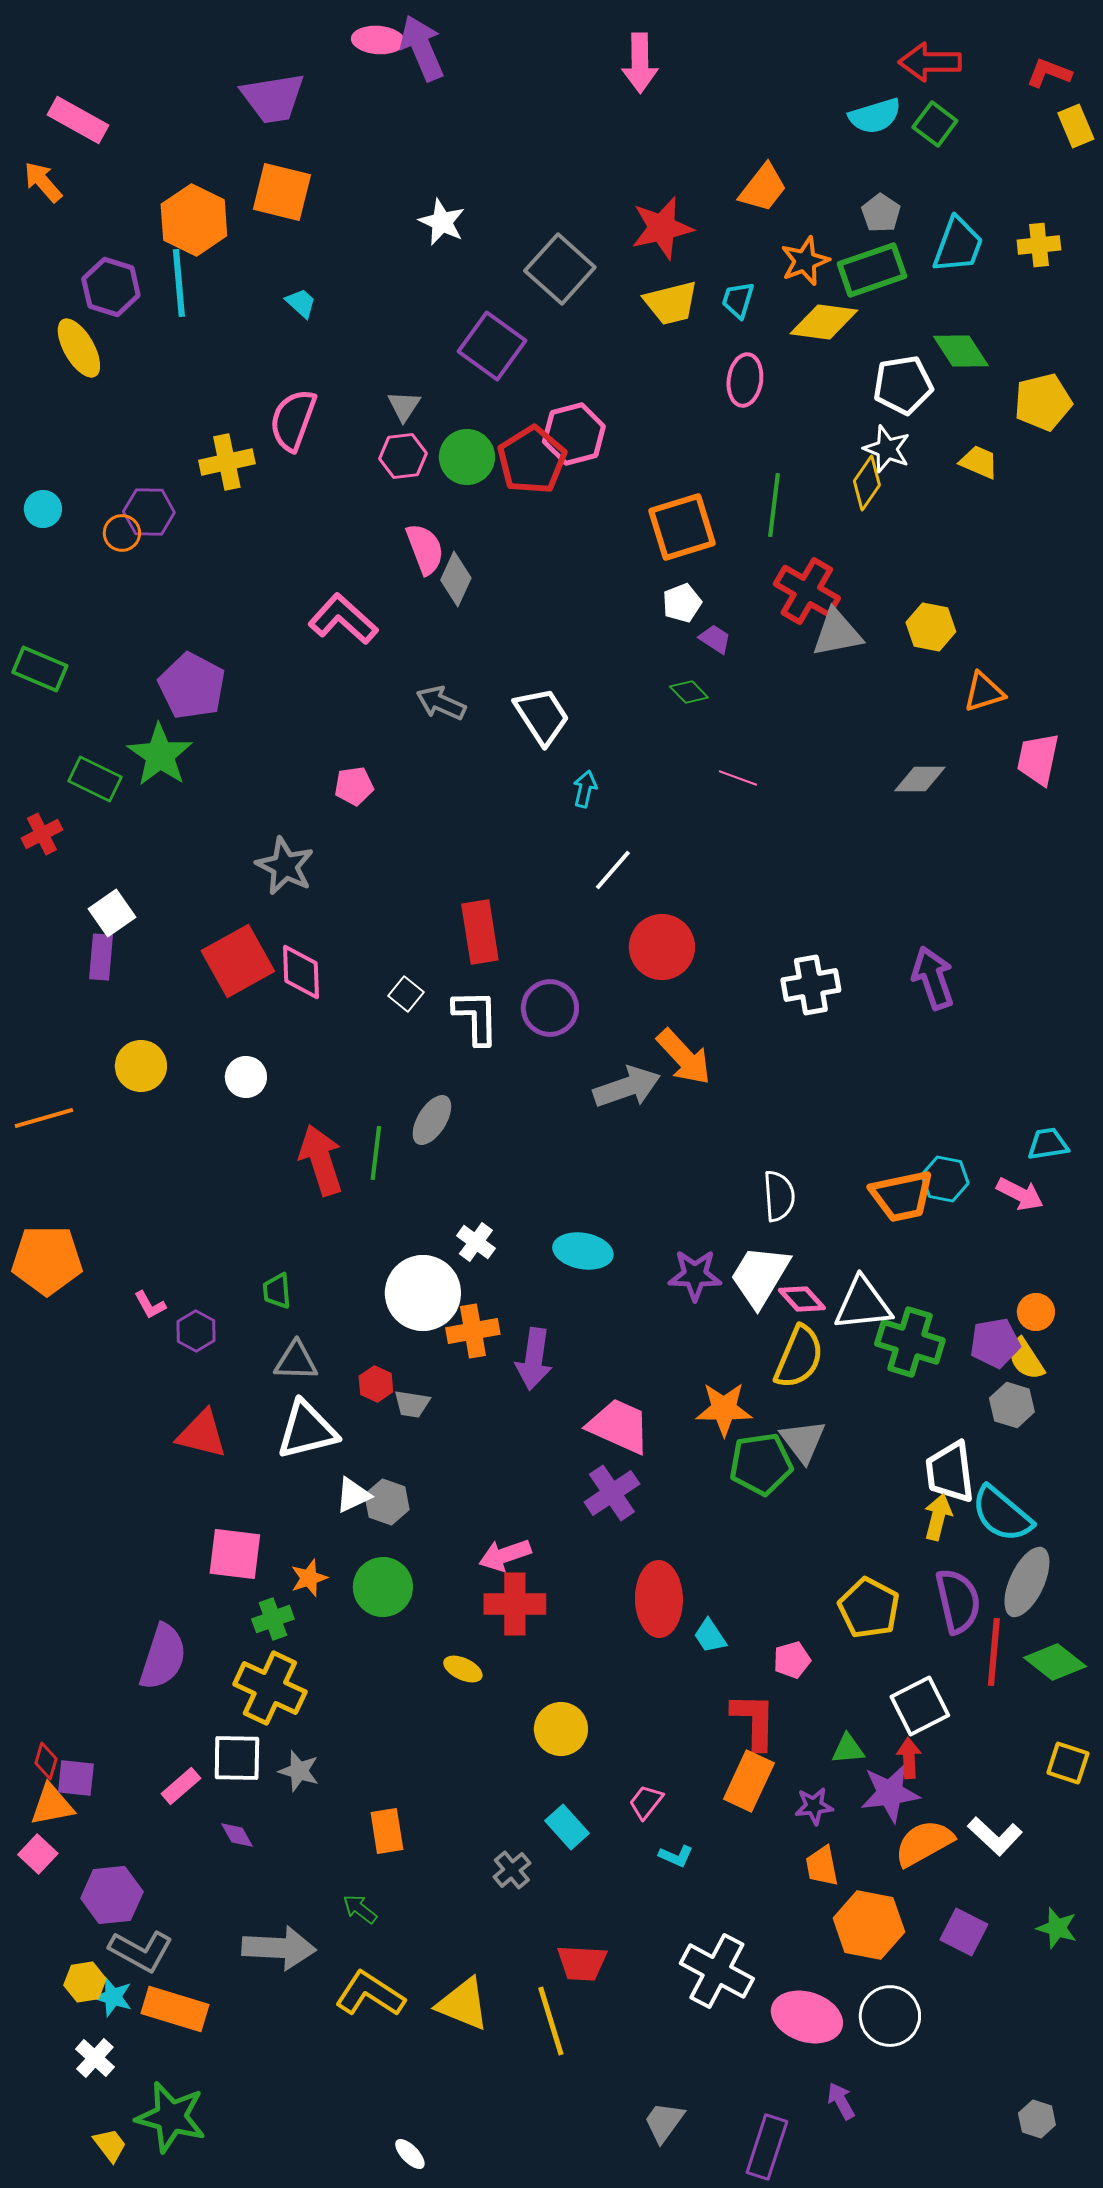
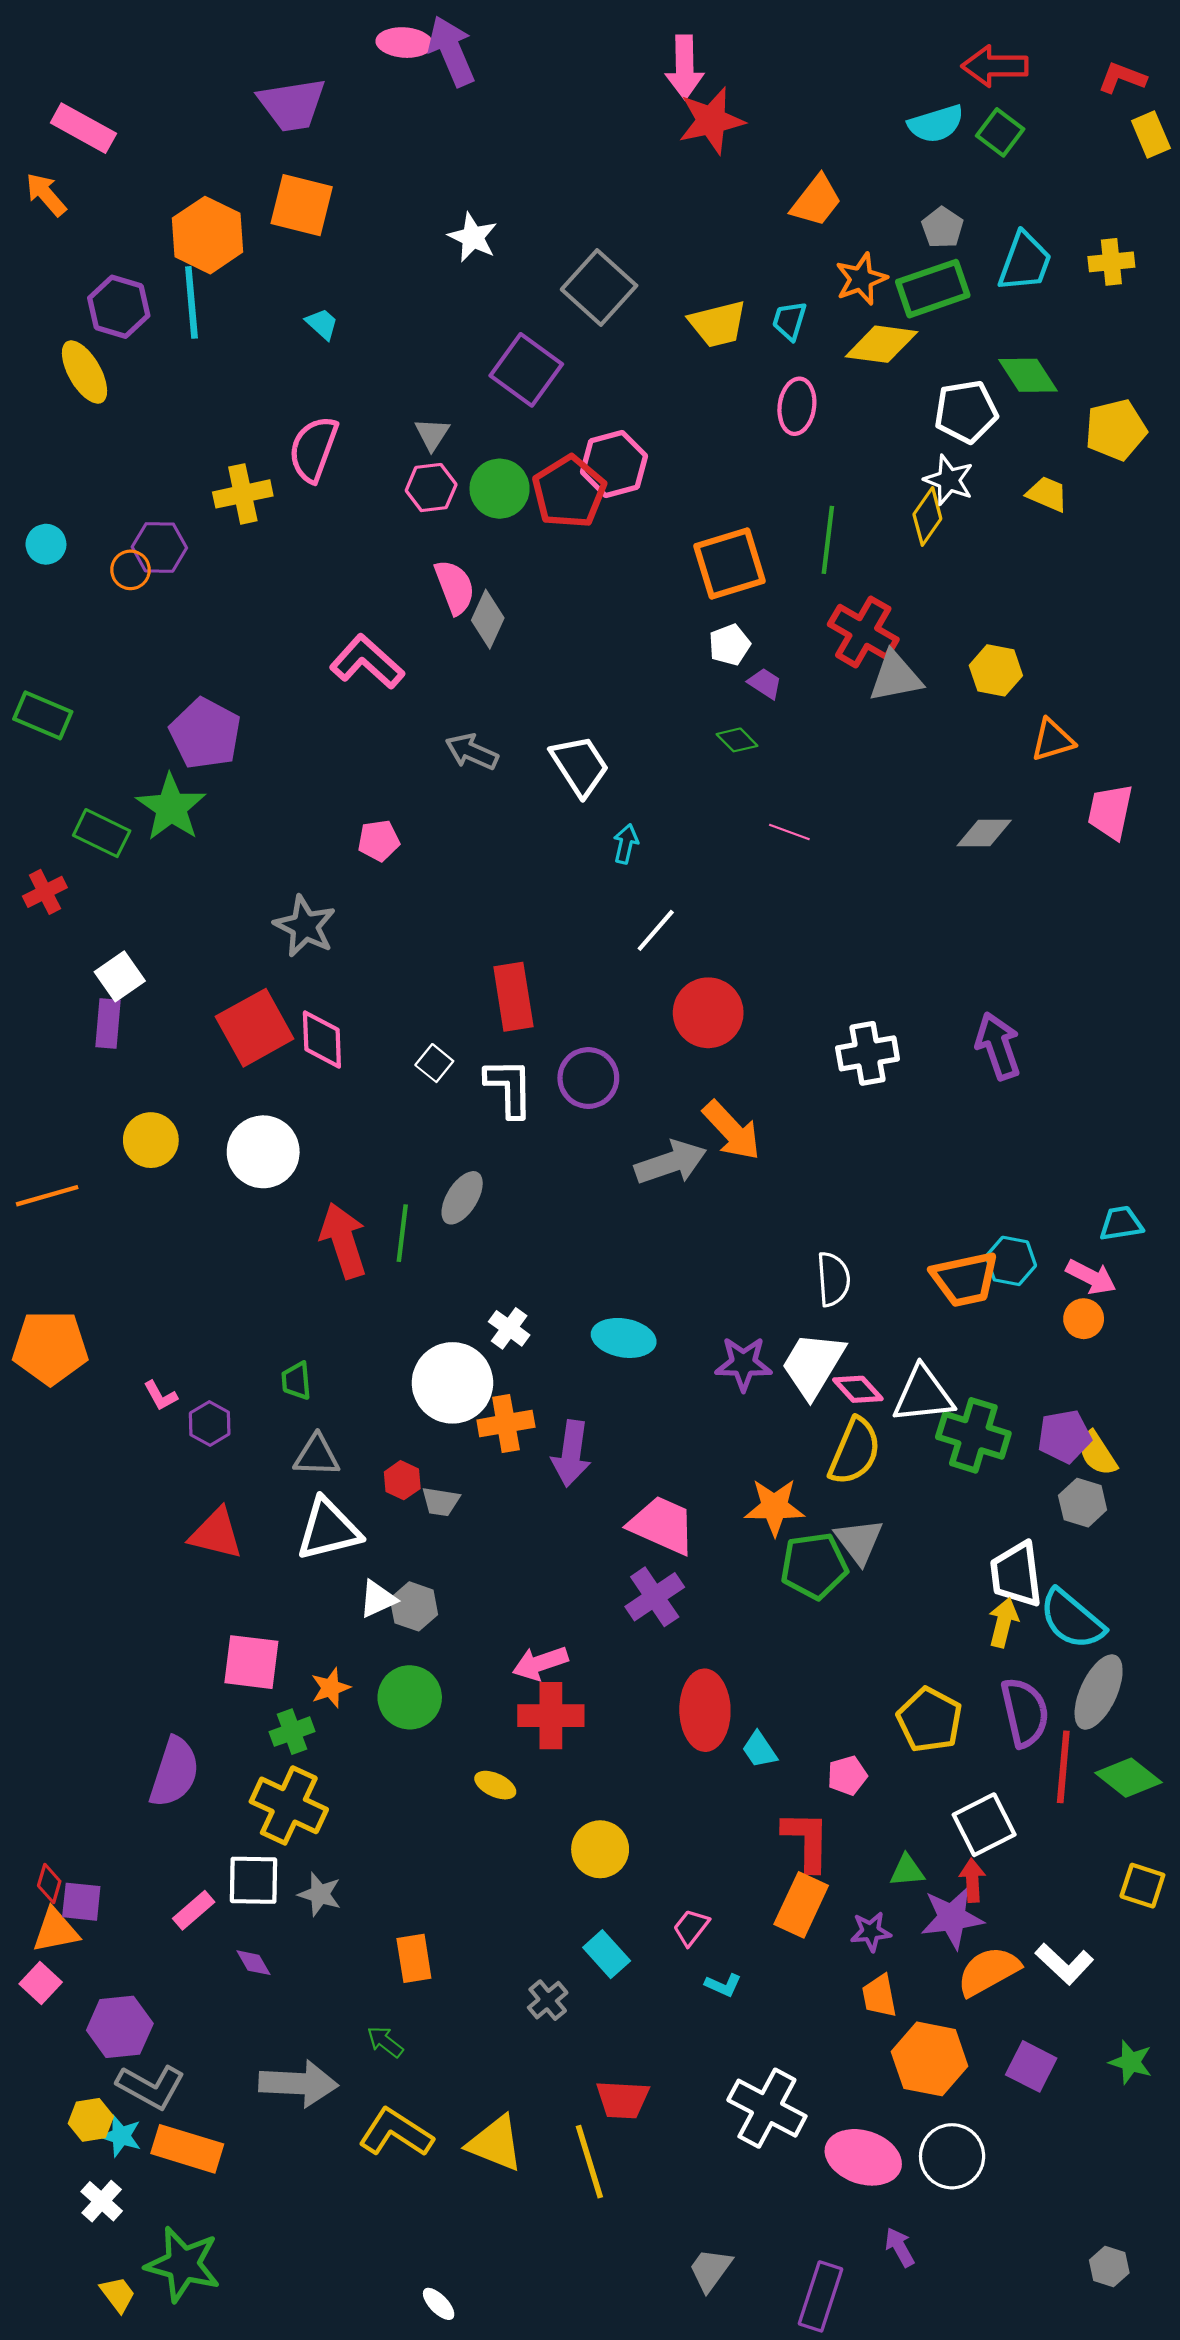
red star: (662, 228) -> (711, 121), moved
white circle: (246, 1077) -> (263, 1152), size x1.6
orange circle: (1036, 1312) -> (1084, 1319), moved

